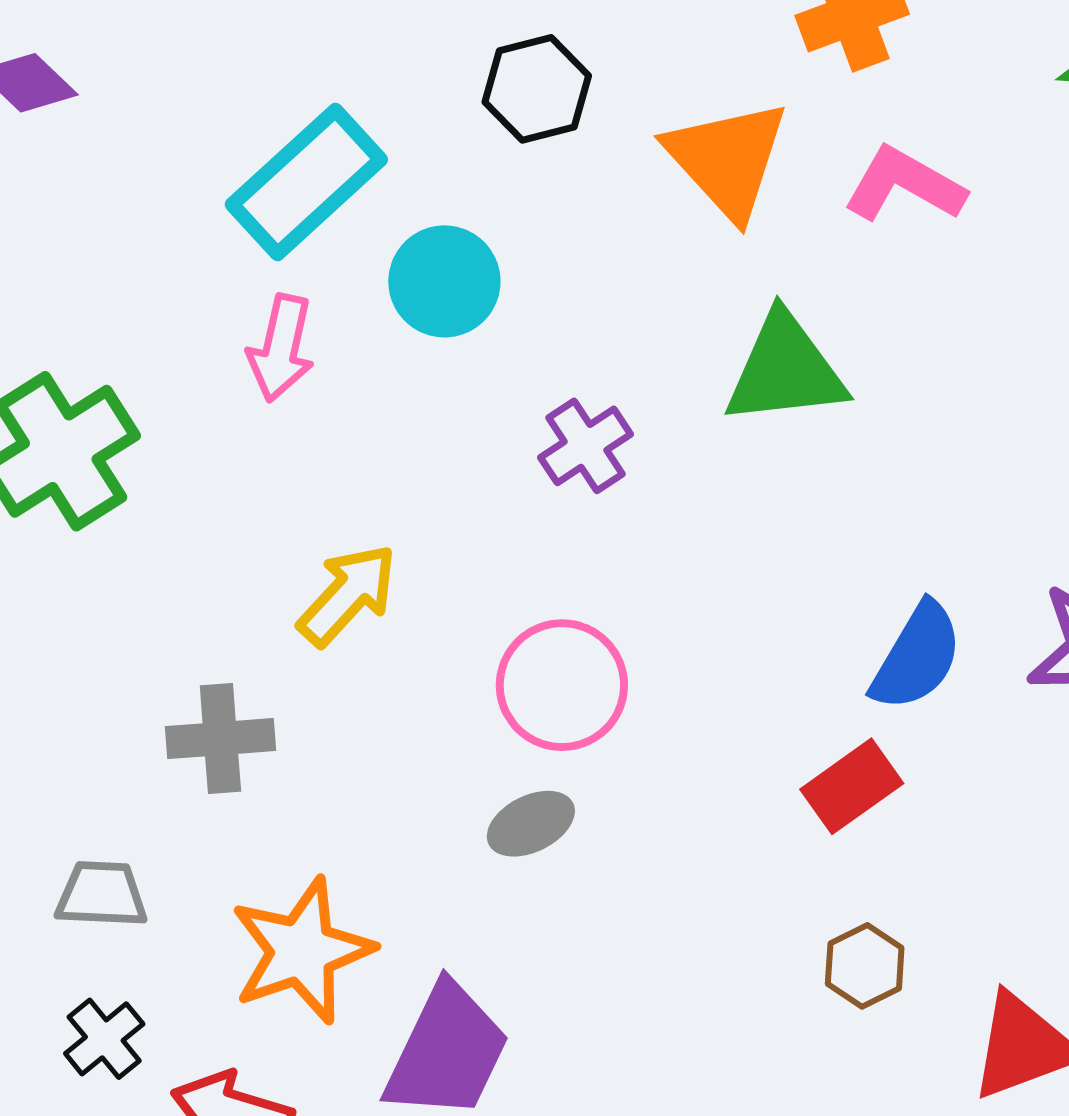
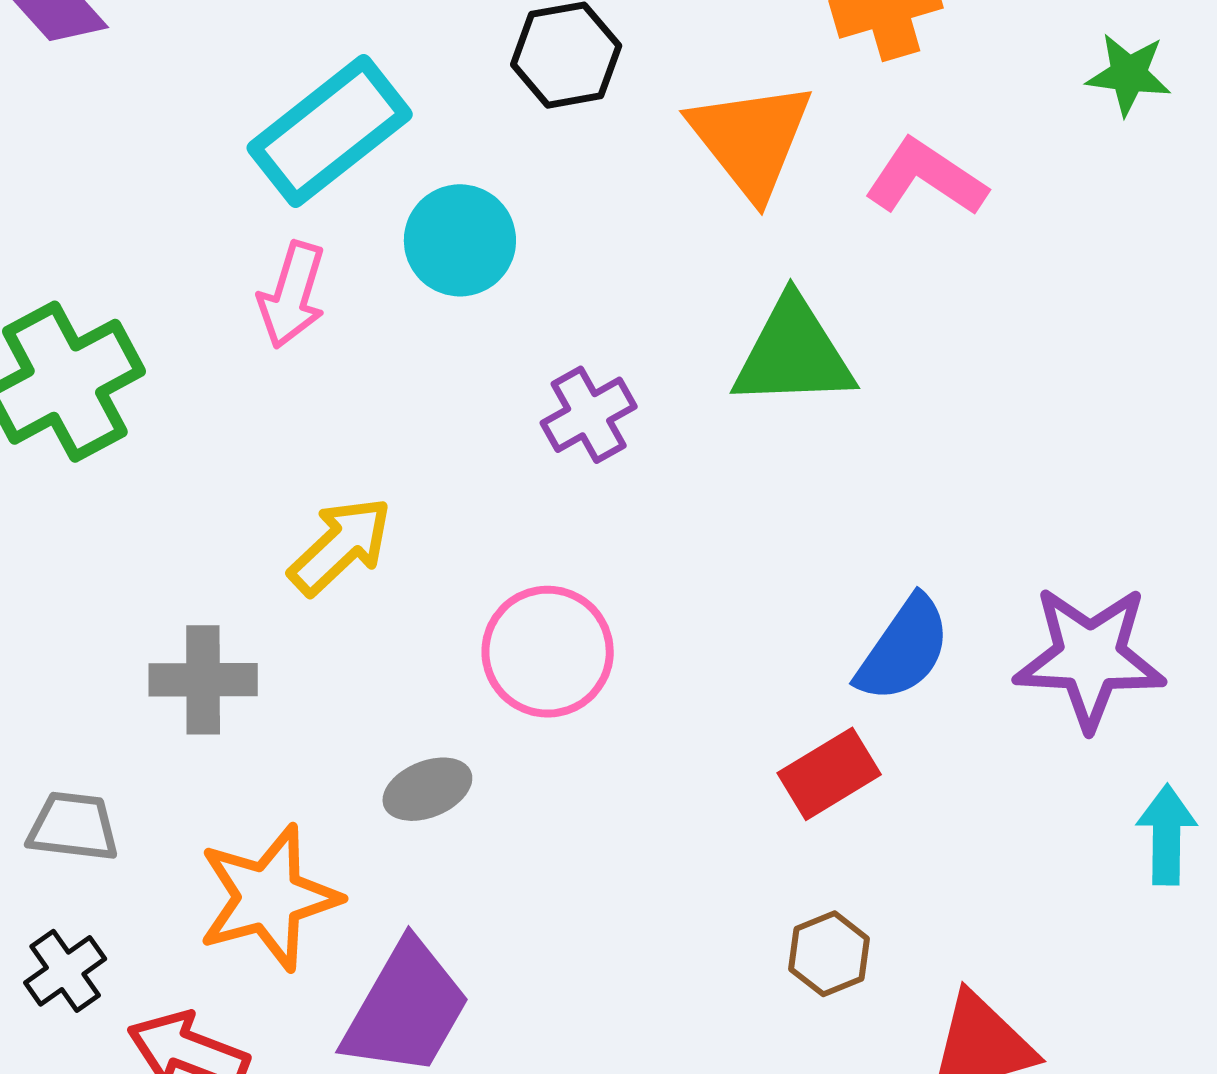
gray ellipse: (531, 824) -> (427, 789), moved

